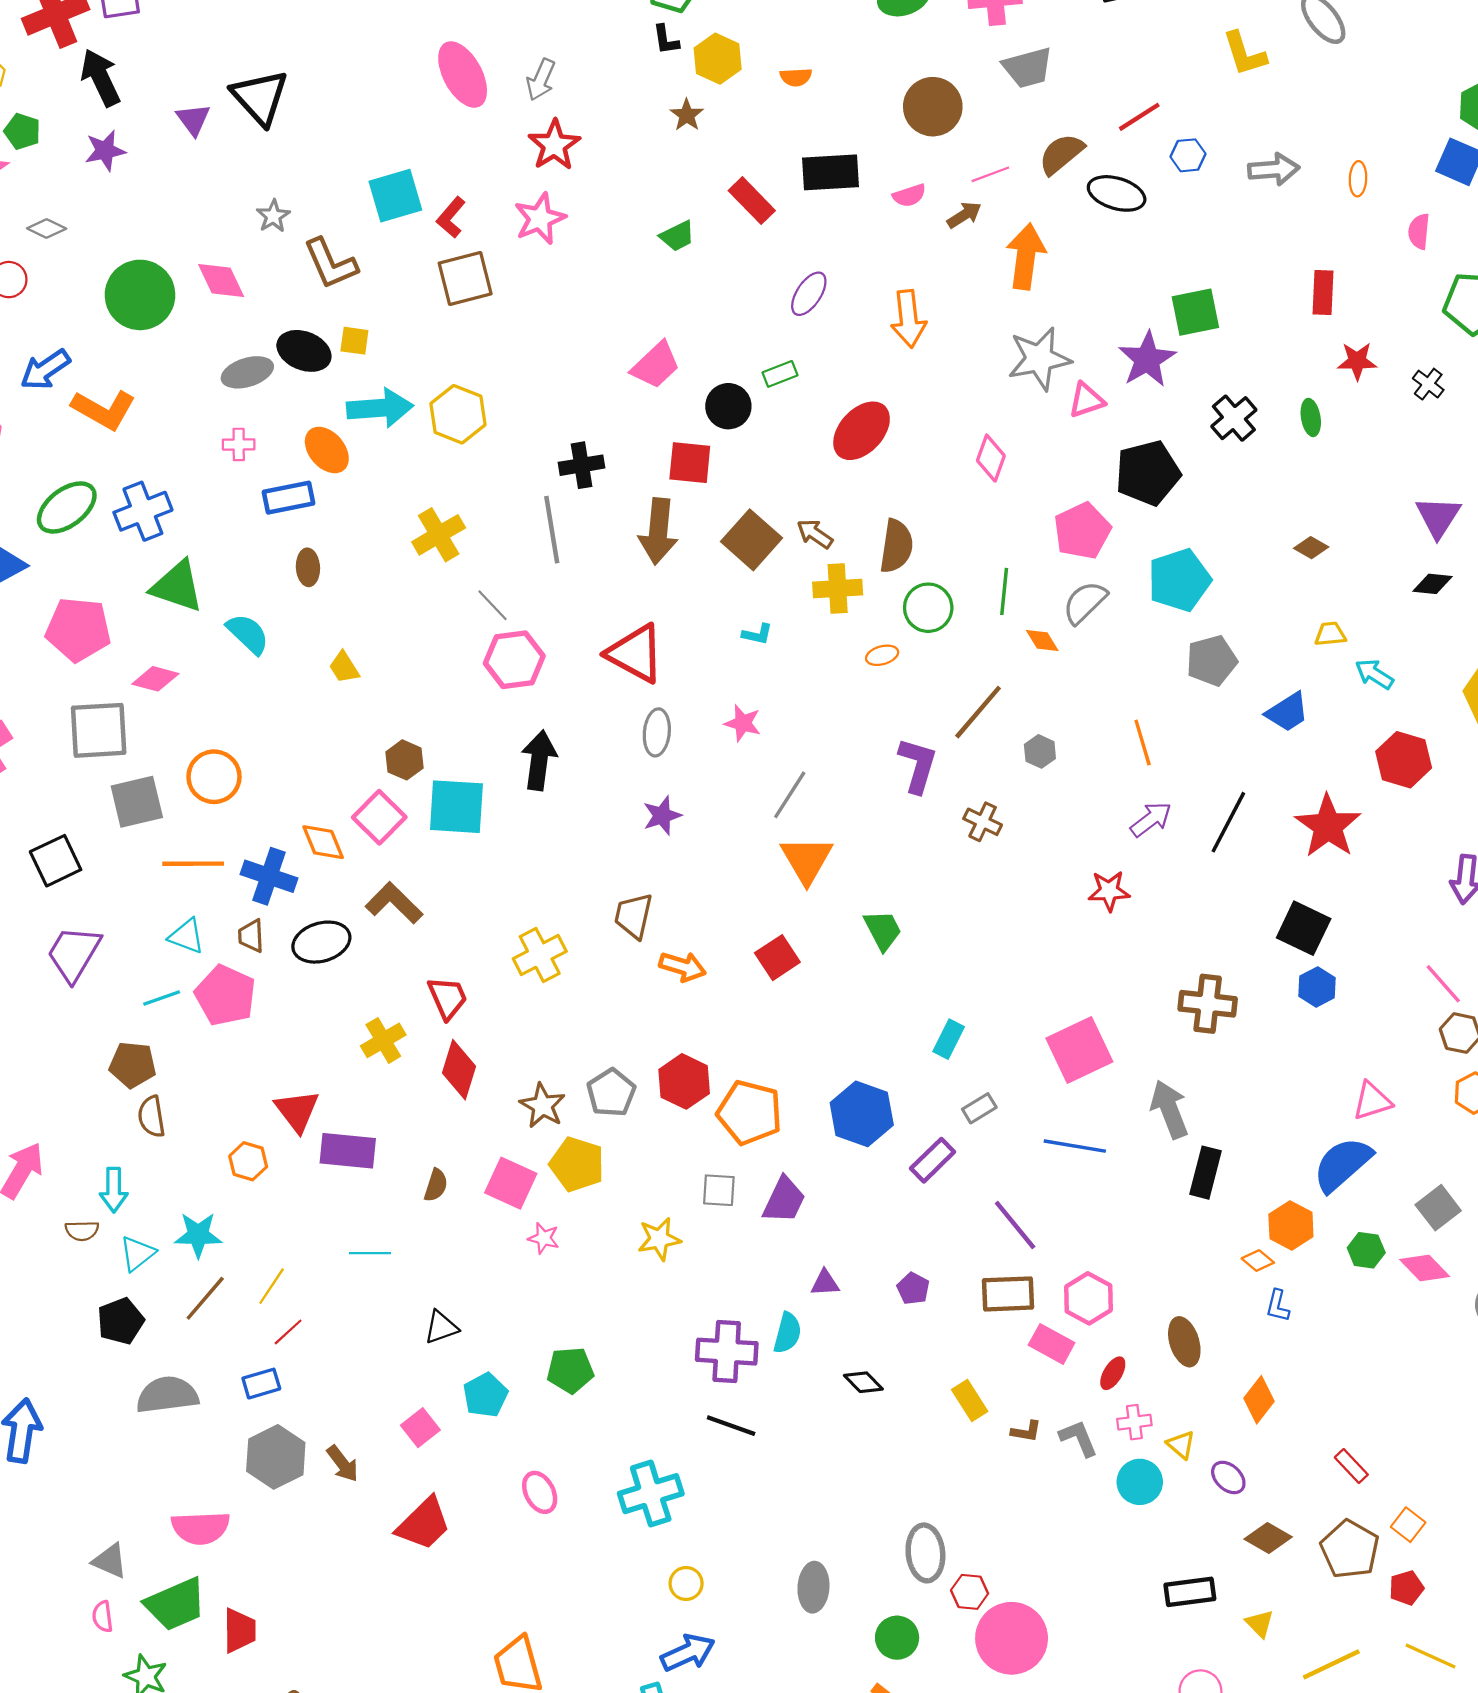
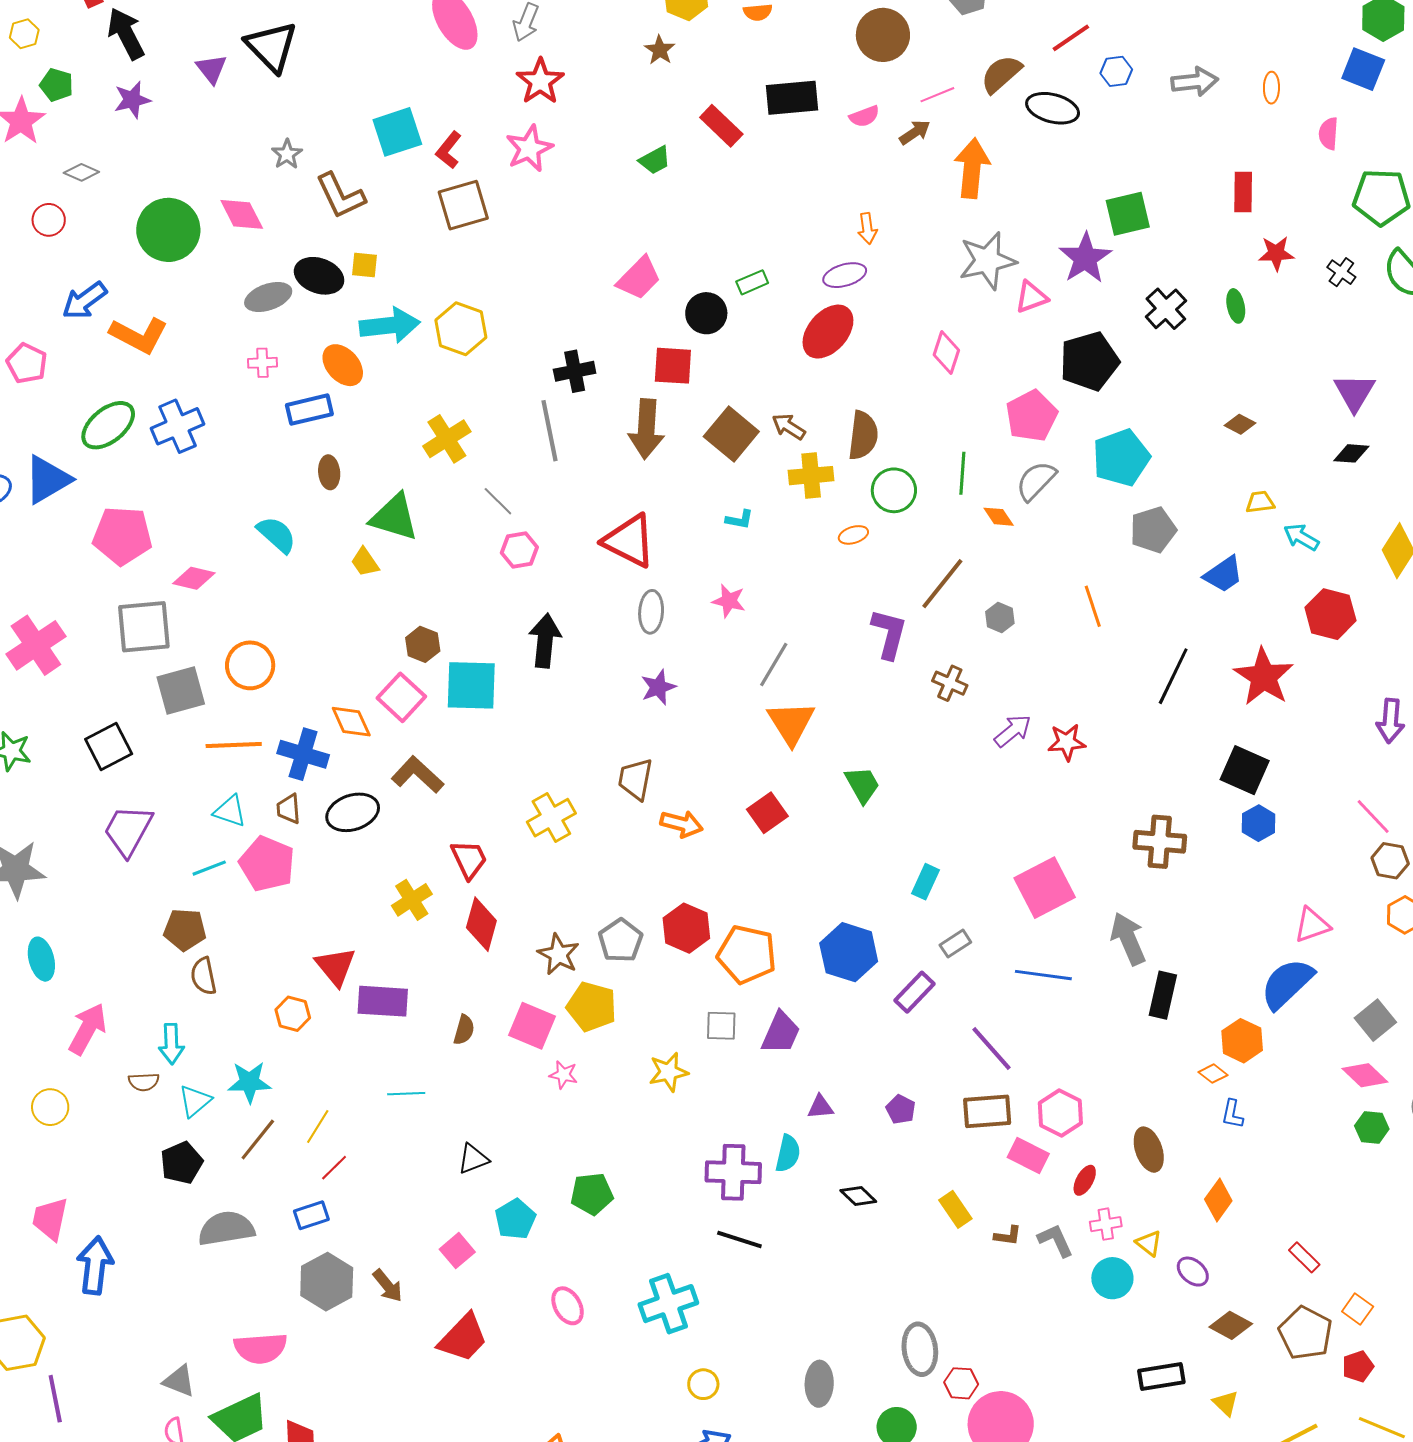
purple ellipse: (809, 294) -> (845, 275), moved, turned 42
orange arrow: (908, 319) -> (867, 228), size x0.6
green triangle: (177, 586) -> (394, 517), moved
pink hexagon: (514, 660) -> (519, 550), size x0.7
purple arrow: (1151, 819) -> (1013, 731), moved
green hexagon: (1366, 1250) -> (1372, 1127), moved

